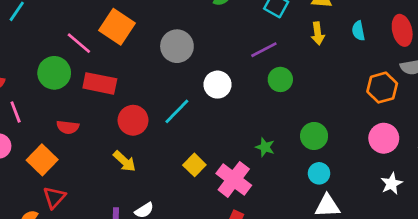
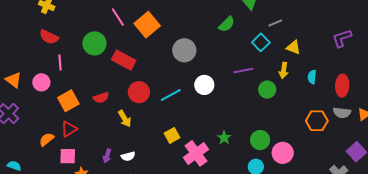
pink line: (79, 43) -> (118, 17), moved
green circle: (280, 79) -> (267, 90), moved
red semicircle: (68, 127) -> (101, 98), moved, turned -42
pink circle: (384, 138) -> (283, 153), moved

